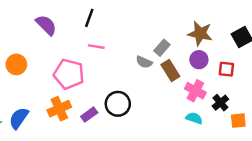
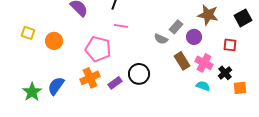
purple circle: (199, 60) -> (194, 37), moved
brown rectangle: (170, 70) -> (182, 61), moved

